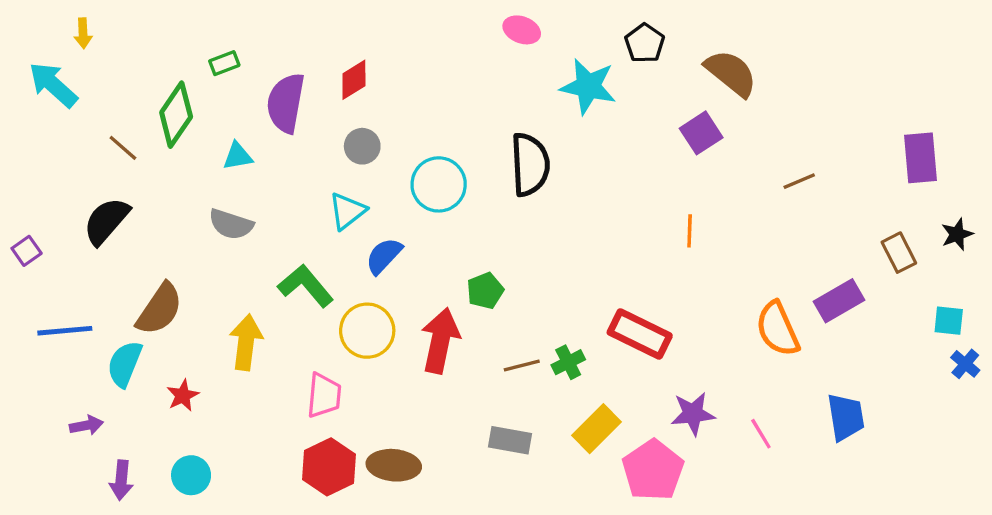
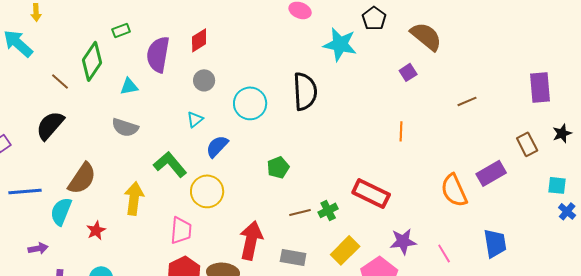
purple square: (701, 133) -> (408, 72), size x0.7
cyan triangle: (347, 211) -> (195, 119), size x0.7
red arrow: (440, 341) -> (251, 240), moved

